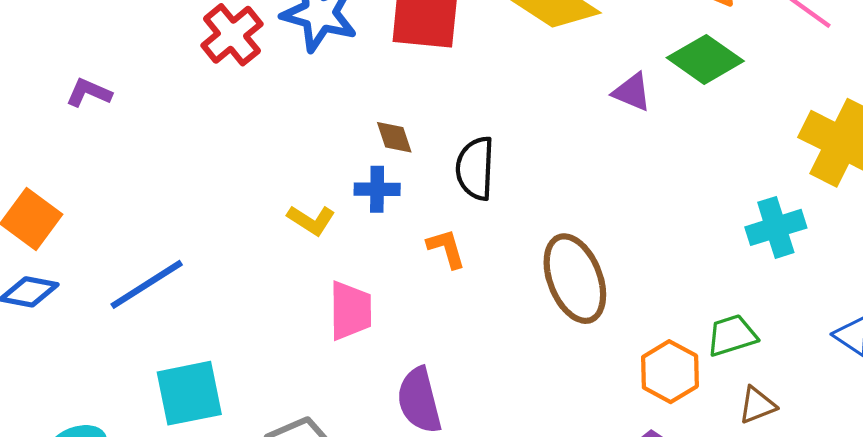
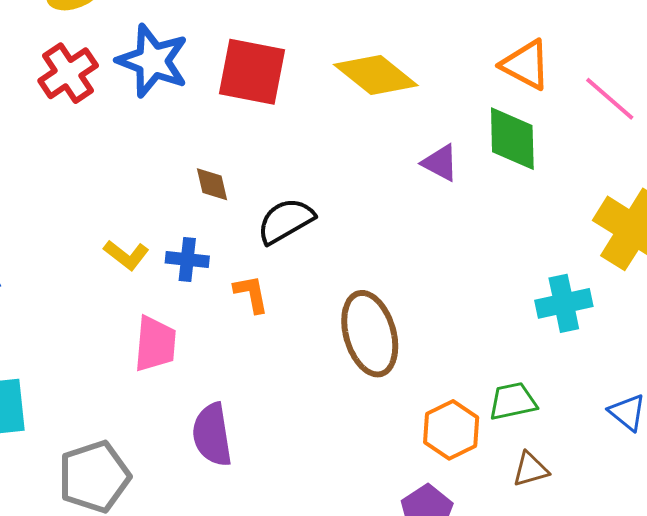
green diamond: (705, 59) -> (512, 139), turned 48
black semicircle: (475, 168) -> (286, 221), turned 52
blue cross: (377, 189) -> (187, 260), moved

